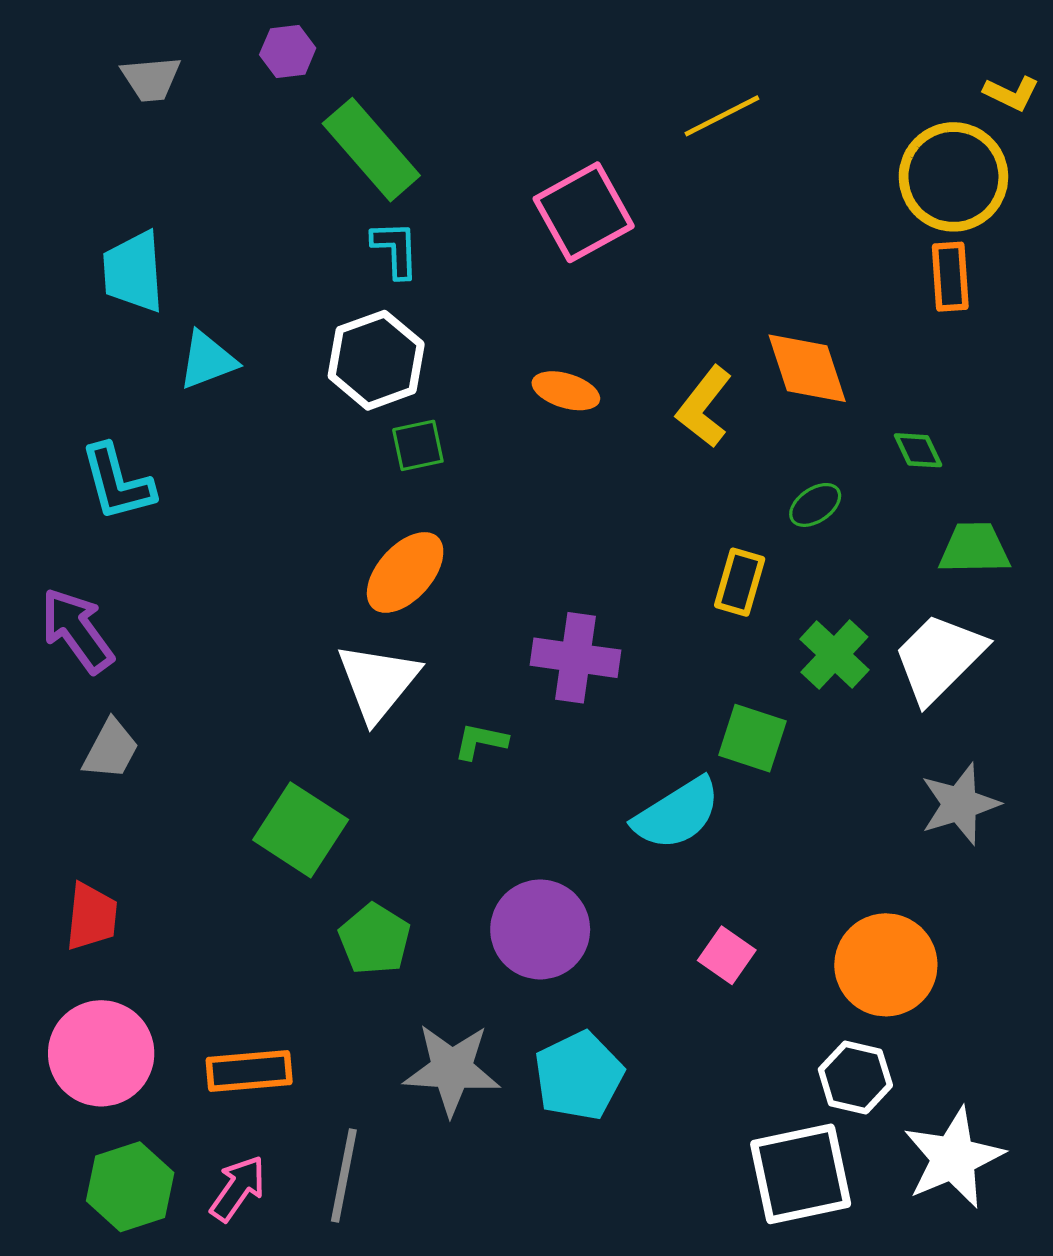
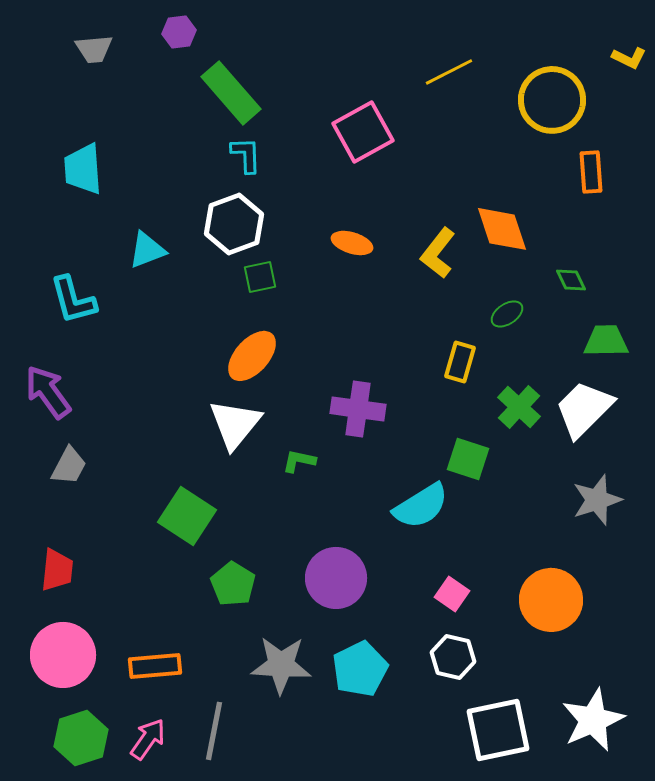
yellow circle: (953, 177) -> (552, 100), moved
cyan triangle: (207, 360) -> (147, 250), moved
white hexagon: (855, 1077) -> (453, 657), moved

